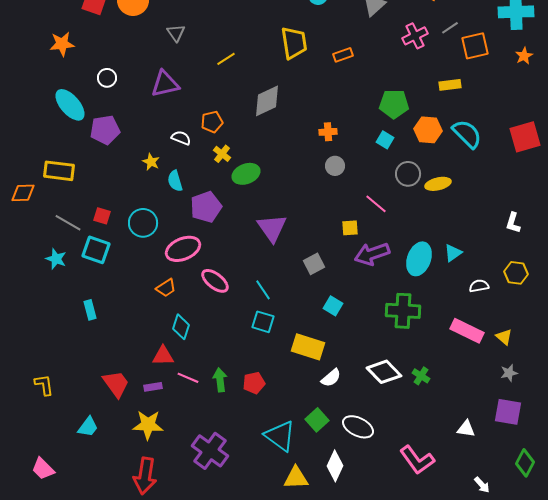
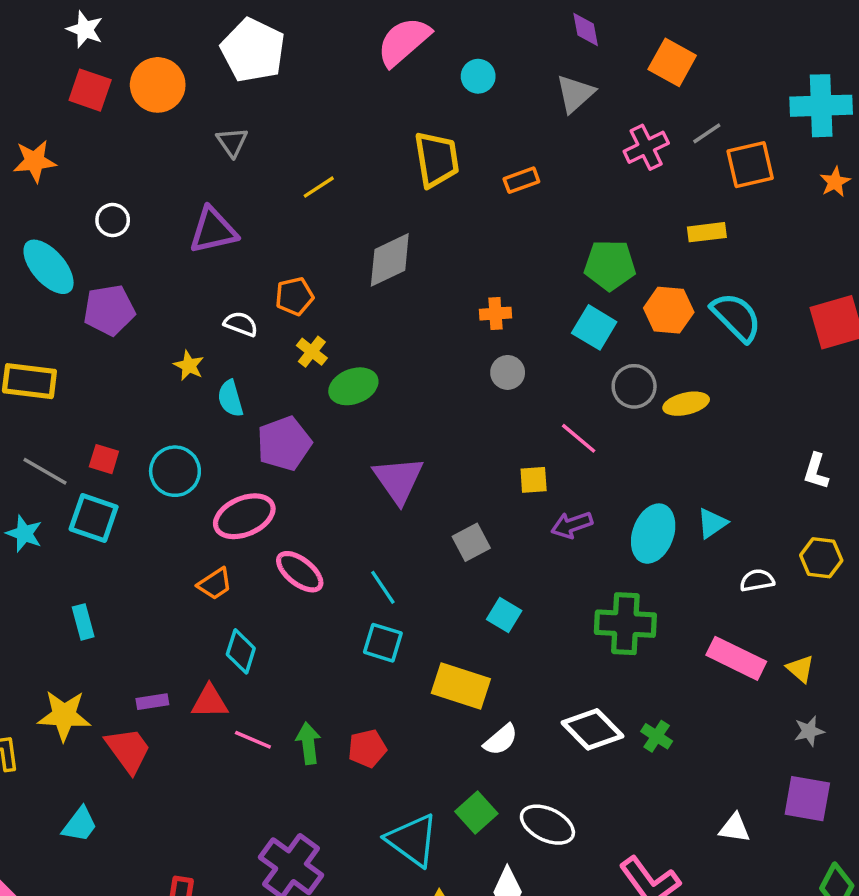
cyan square: (385, 140) -> (594, 327), size x1.4
purple arrow: (372, 254) -> (572, 525), size x0.7
purple rectangle: (153, 387) -> (152, 702), moved
yellow star: (148, 425) -> (64, 715), moved

